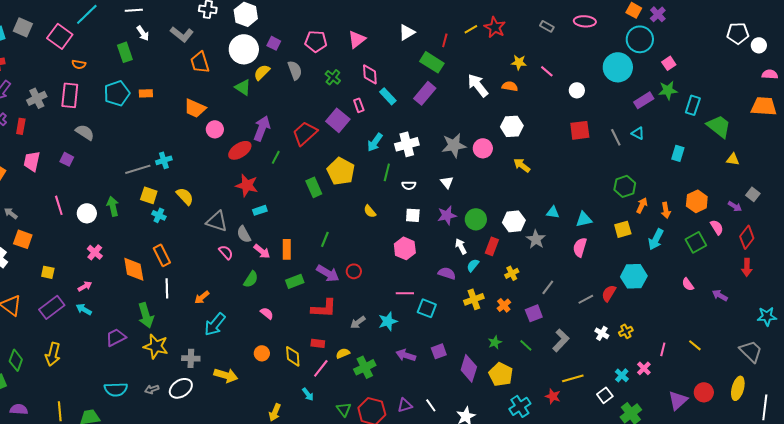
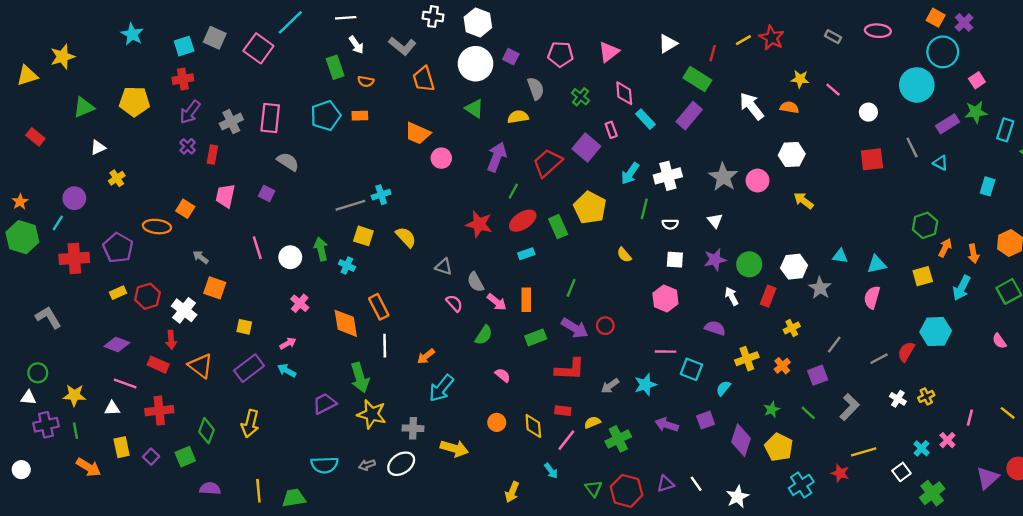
orange semicircle: (79, 64) -> (366, 81), moved
yellow semicircle: (262, 72) -> (518, 117), moved, turned 36
gray line: (616, 137) -> (912, 147), moved
gray star: (454, 145) -> (723, 177), turned -30
red ellipse: (240, 150) -> (523, 221), moved
cyan rectangle: (260, 210) -> (526, 254), moved
cyan cross: (159, 215) -> (347, 265), moved
gray triangle: (217, 221) -> (444, 267), size x0.7
cyan semicircle: (473, 265) -> (723, 388), moved

